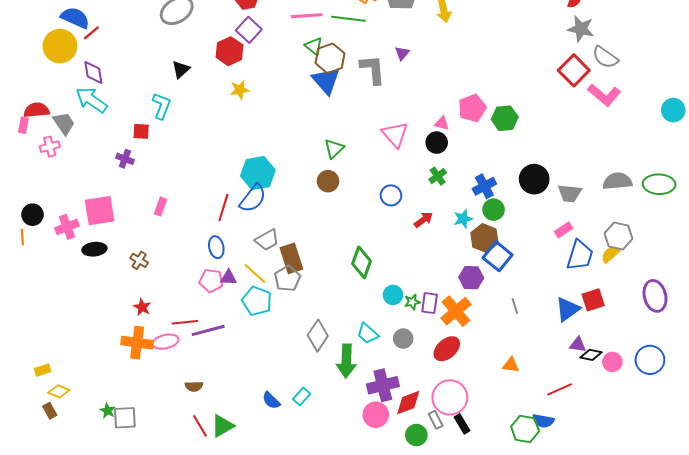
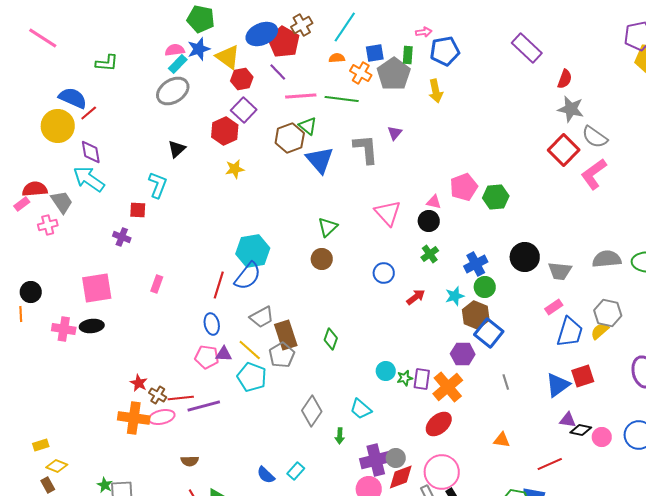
brown hexagon: (330, 58) -> (290, 138), moved
pink L-shape: (604, 95) -> (594, 174), turned 104
pink rectangle: (23, 125) -> (22, 204), turned 42
pink cross: (67, 227) -> (64, 329), moved, turned 30
brown cross: (139, 260) -> (158, 395), moved
green diamond: (362, 262) -> (331, 339), moved, size x0.7
gray circle: (403, 339) -> (396, 458), moved
green arrow: (346, 361) -> (340, 436), size x0.5

